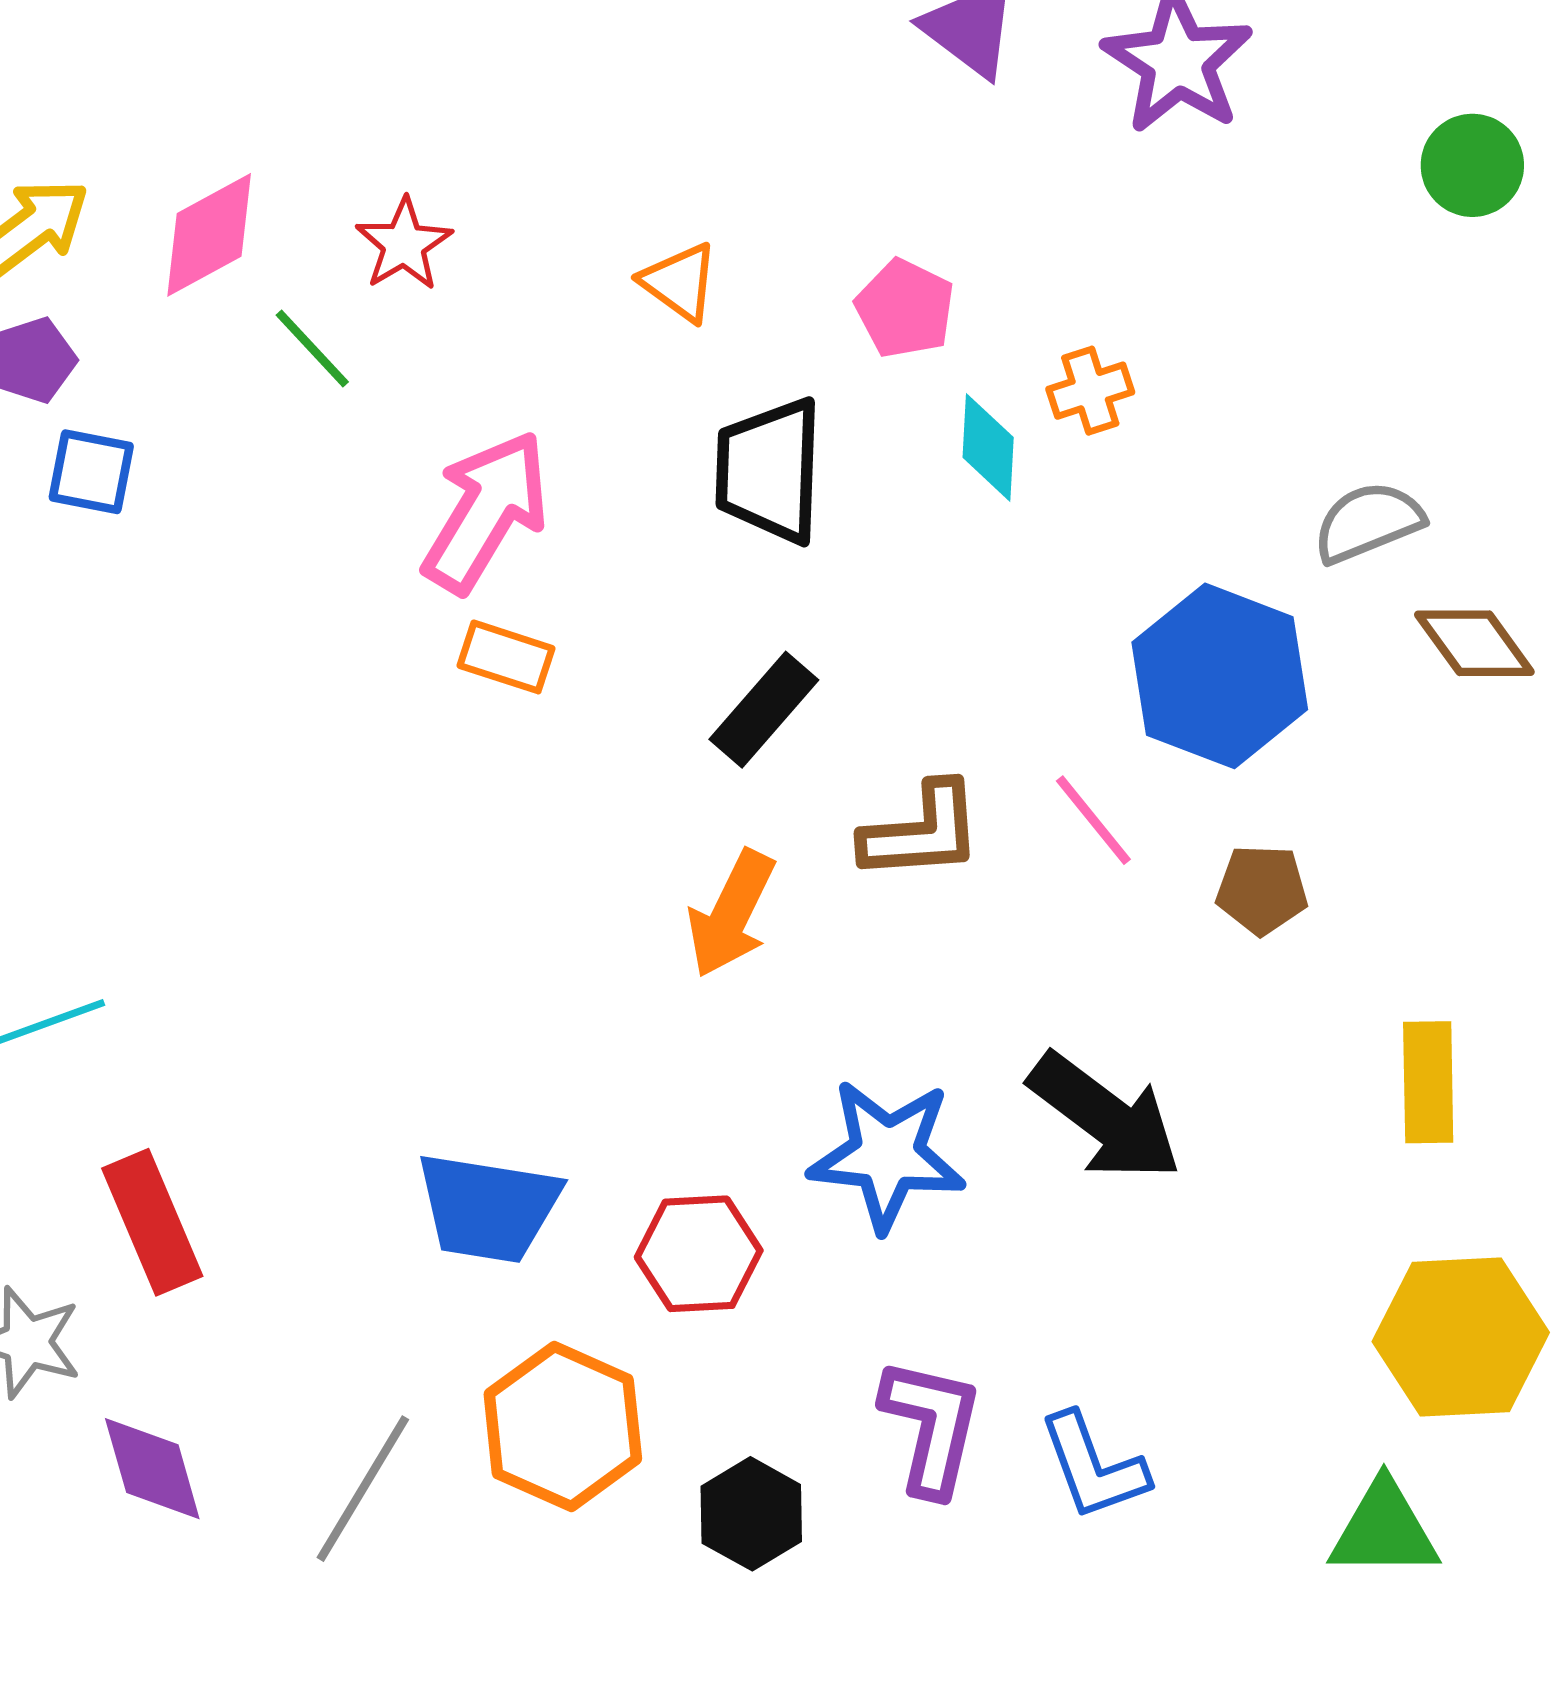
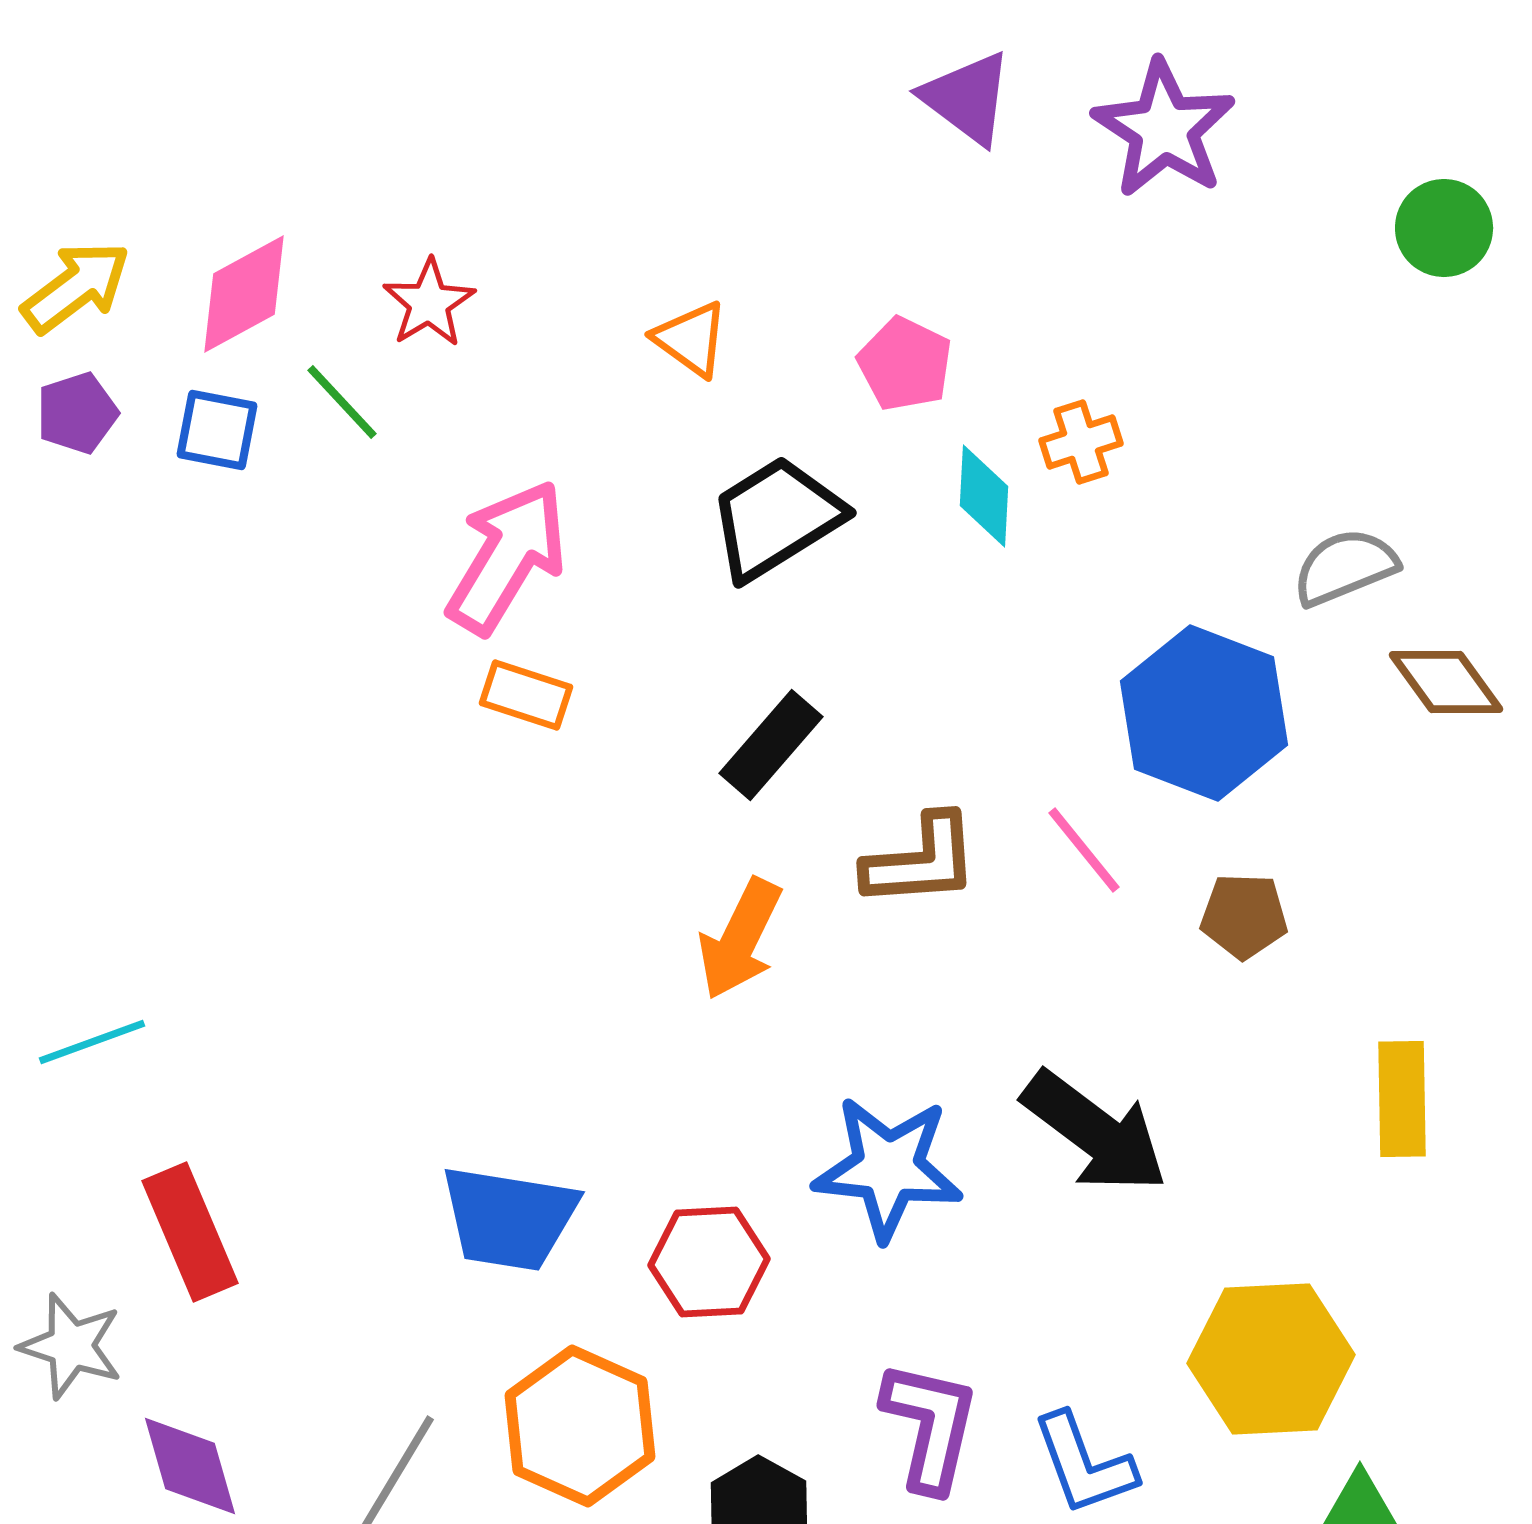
black trapezoid: (769, 471) -> (776, 518), turned 56
blue square: (91, 472) -> (217, 430), moved
yellow hexagon: (1461, 1337) -> (1271, 1359), moved

